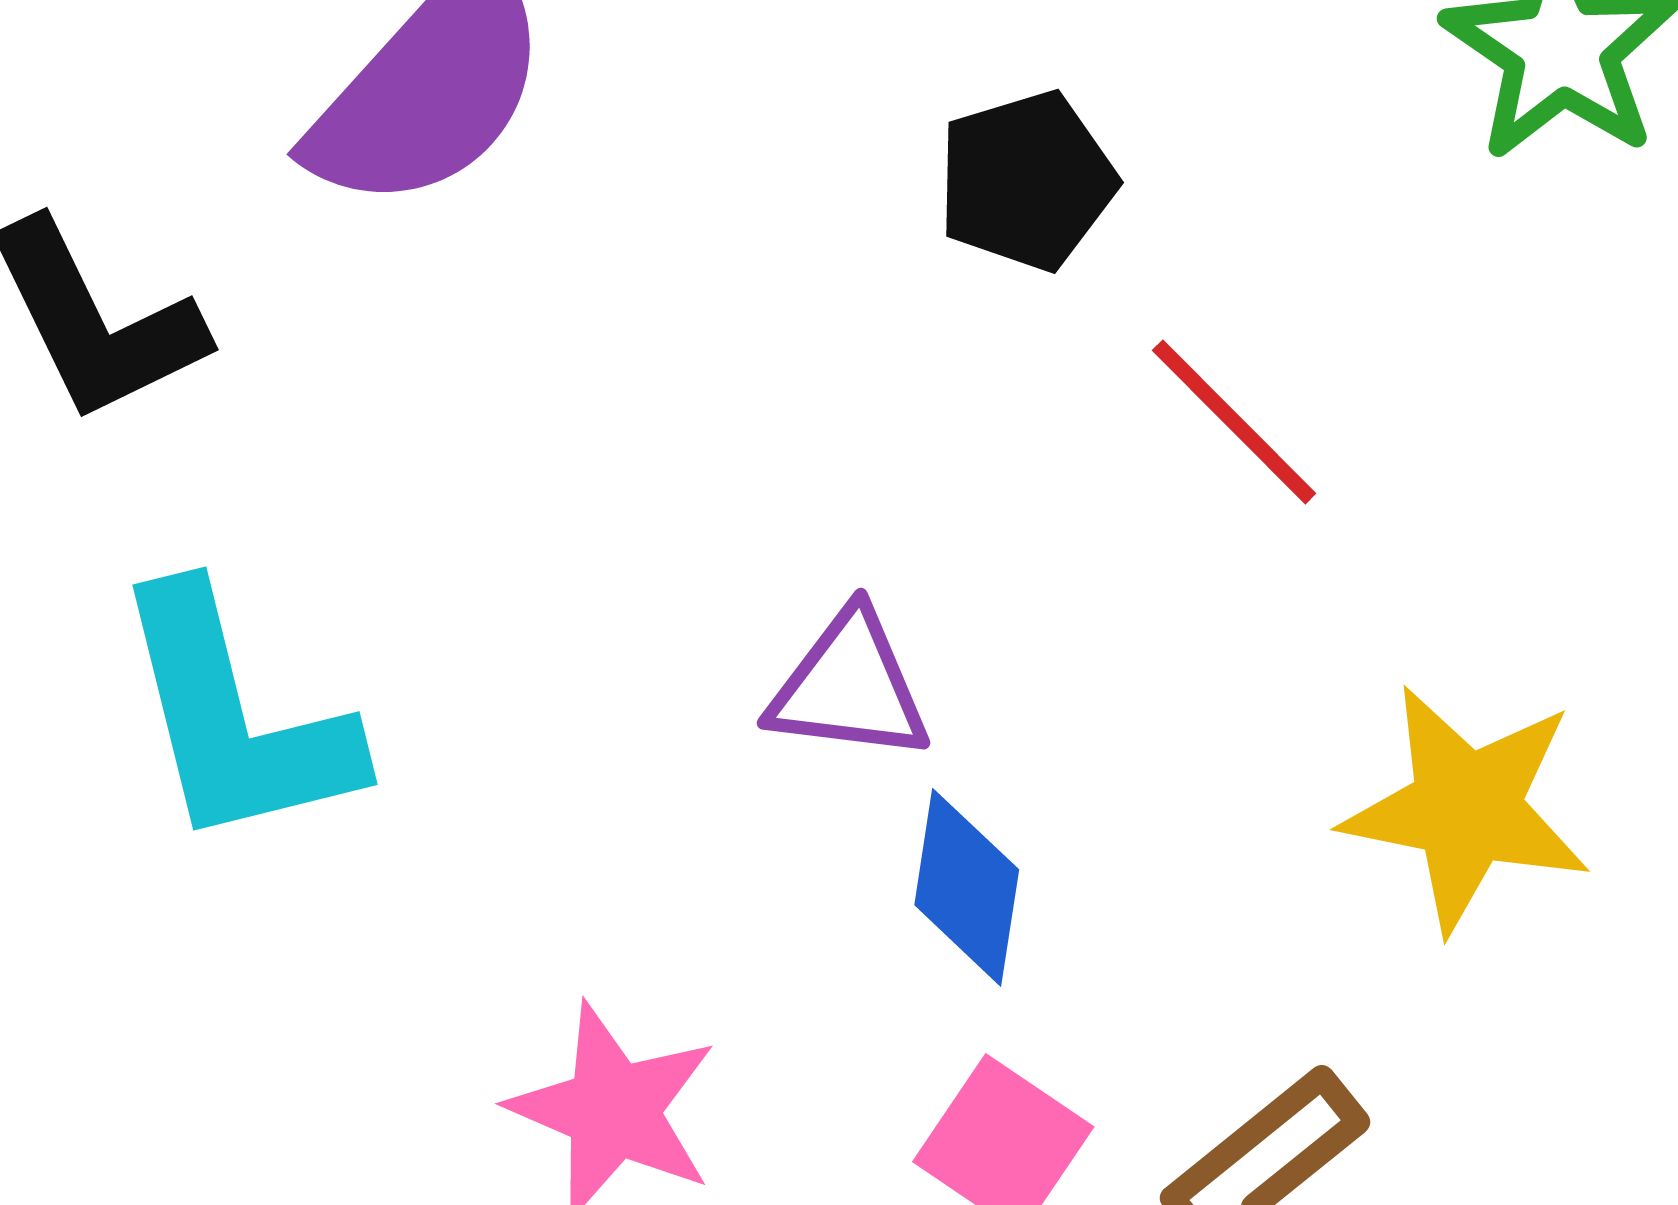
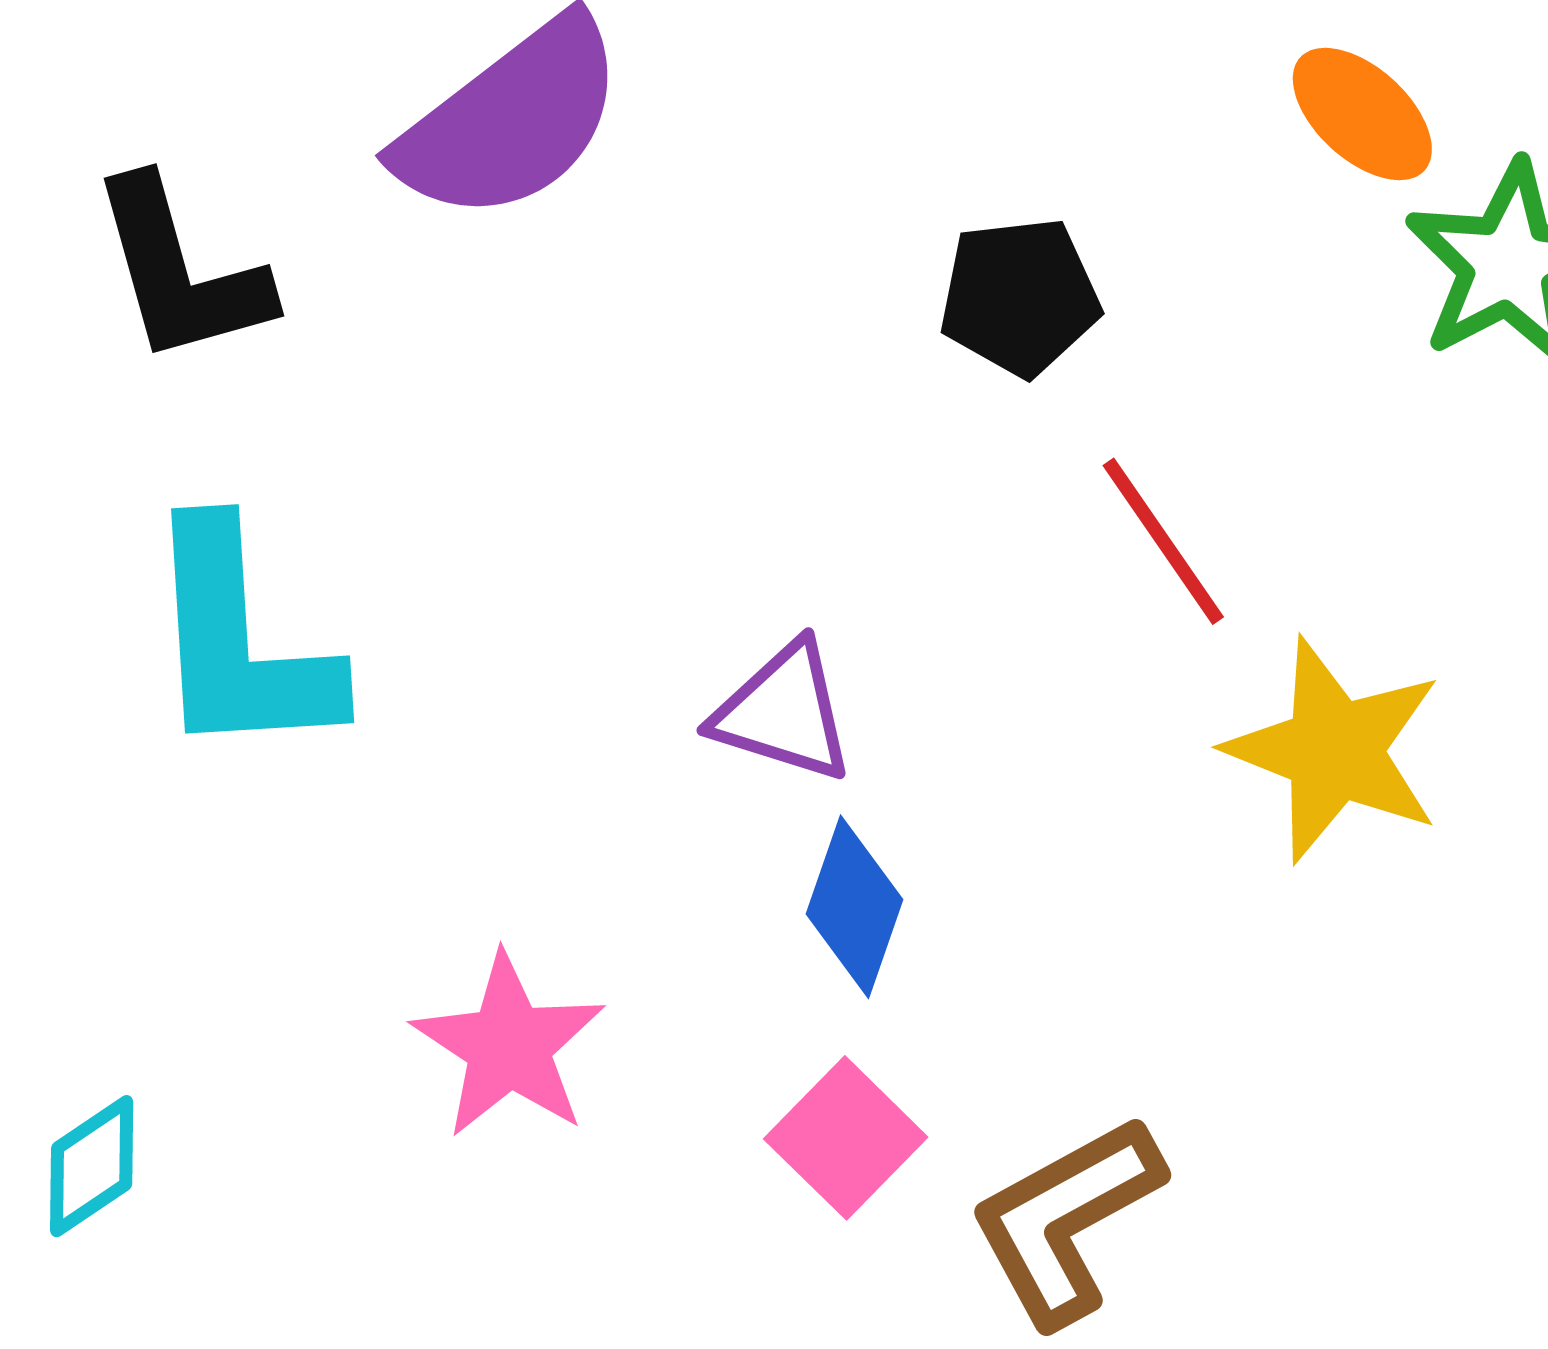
yellow star: (1466, 808) -> (1334, 750), moved

